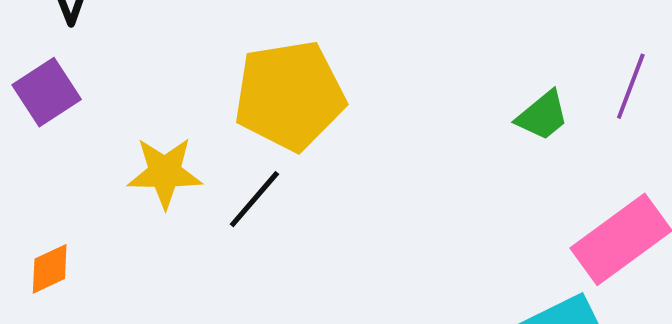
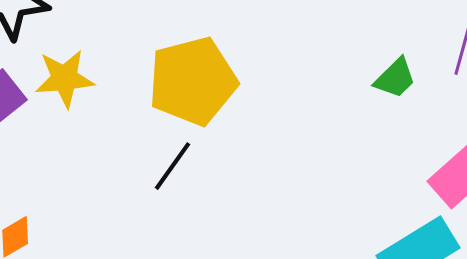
yellow star: (165, 173) -> (65, 79), moved

